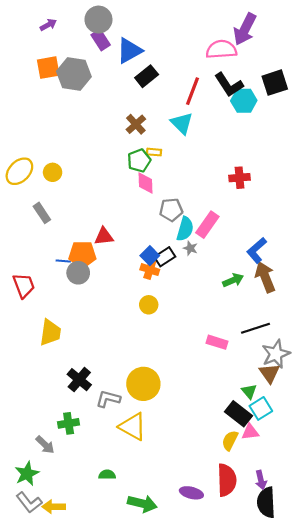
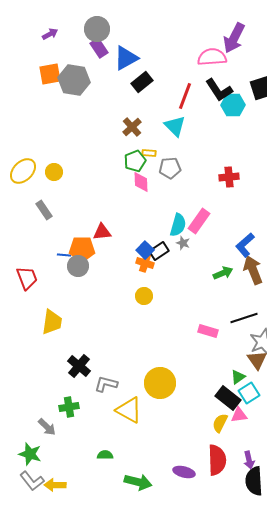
gray pentagon: (171, 210) -> (170, 168), moved
yellow circle: (143, 384) -> (160, 383), moved
green triangle: (249, 391) -> (238, 377), turned 35
green star: (27, 474) -> (30, 454), turned -30

